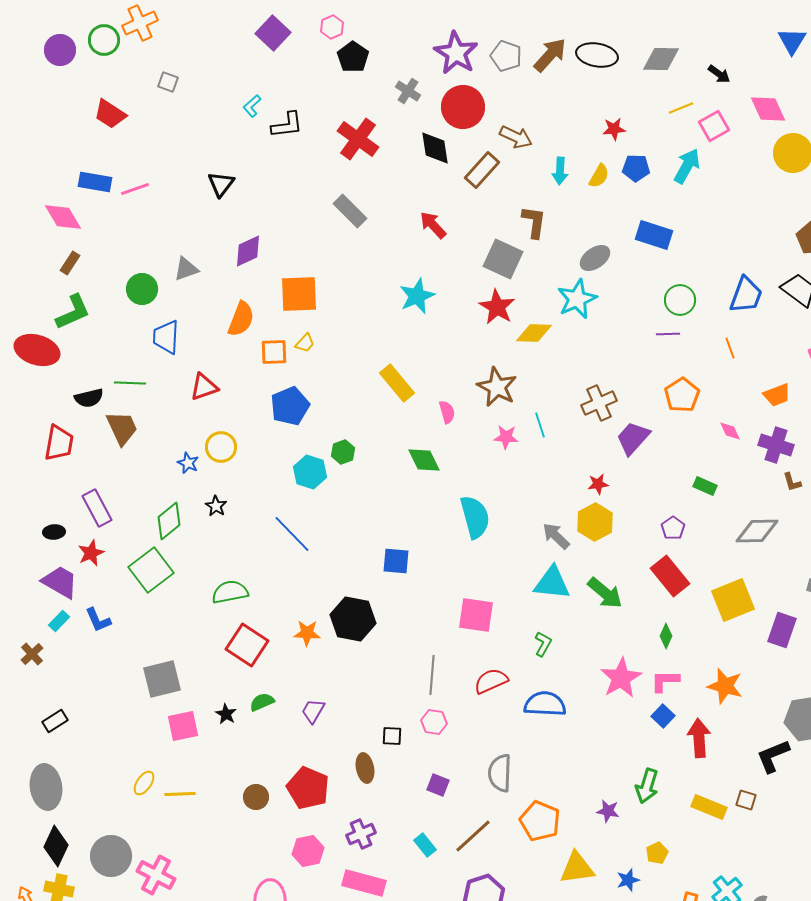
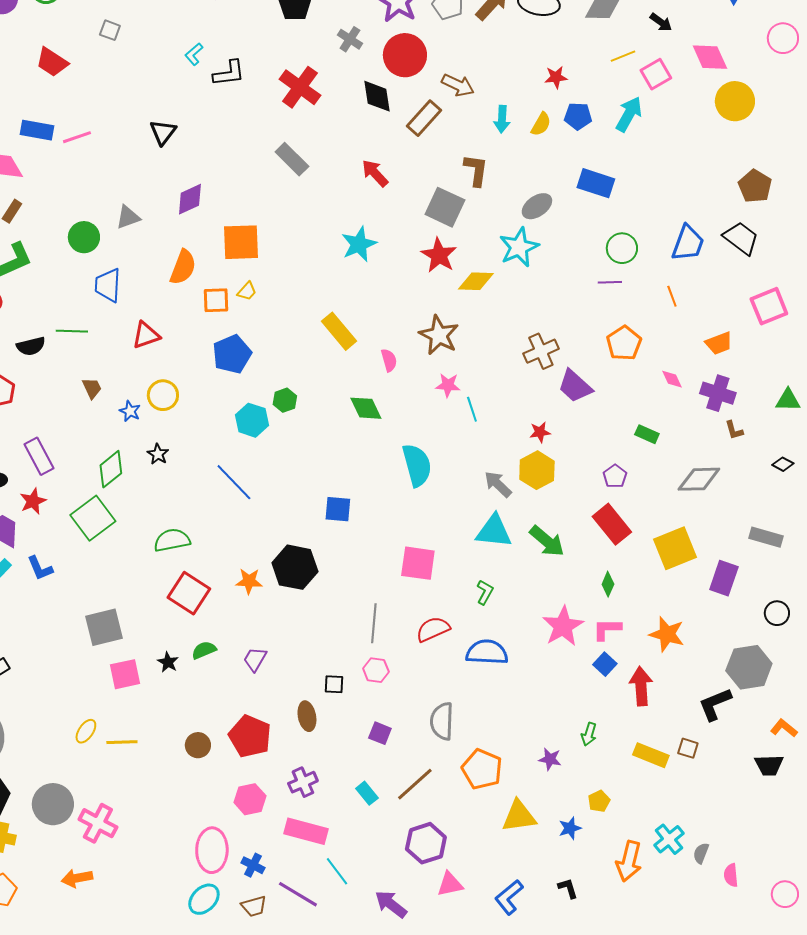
cyan line: (540, 425) -> (472, 409), moved
brown trapezoid: (122, 428) -> (92, 388), moved, size x0.6
purple trapezoid: (633, 438) -> (575, 386), turned -90
green arrow: (647, 786) -> (589, 734), size x0.7

